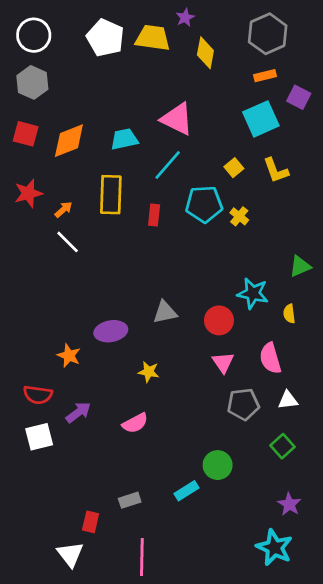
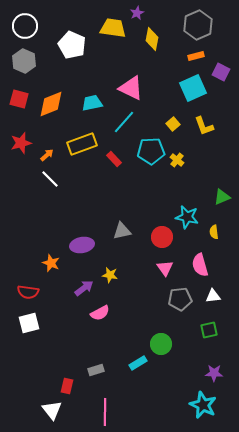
white pentagon: (105, 38) -> (72, 45), moved
yellow rectangle: (111, 195) -> (82, 144), turned 68
red rectangle: (154, 215) -> (114, 159), turned -49
purple arrow: (78, 412) -> (84, 288), moved
green square: (283, 446) -> (209, 330), turned 30
purple star: (289, 504) -> (214, 373), turned -30

